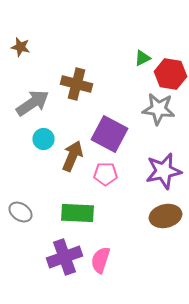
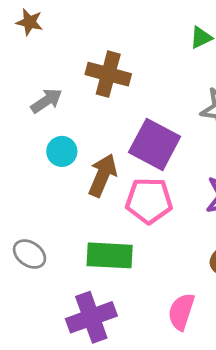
gray arrow: (32, 103) -> (46, 101), size x0.7
pink pentagon: (106, 174) -> (149, 201), size x1.4
pink semicircle: (100, 260) -> (181, 312), moved

